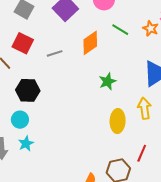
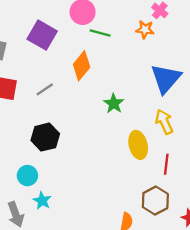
green line: (120, 30) -> (100, 33), moved
black hexagon: (28, 90) -> (45, 137), moved
red line: (142, 153) -> (166, 164), moved

